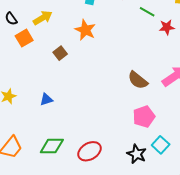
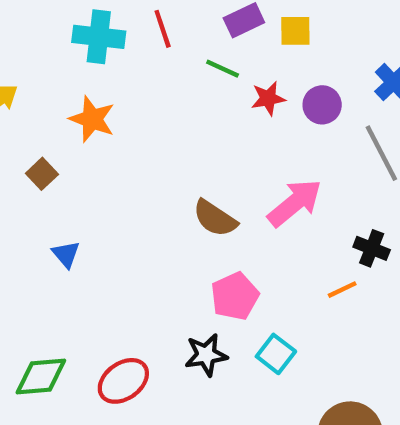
blue triangle: (46, 100) -> (66, 254), moved, turned -48
black star: (137, 154) -> (206, 355), moved, turned -30

